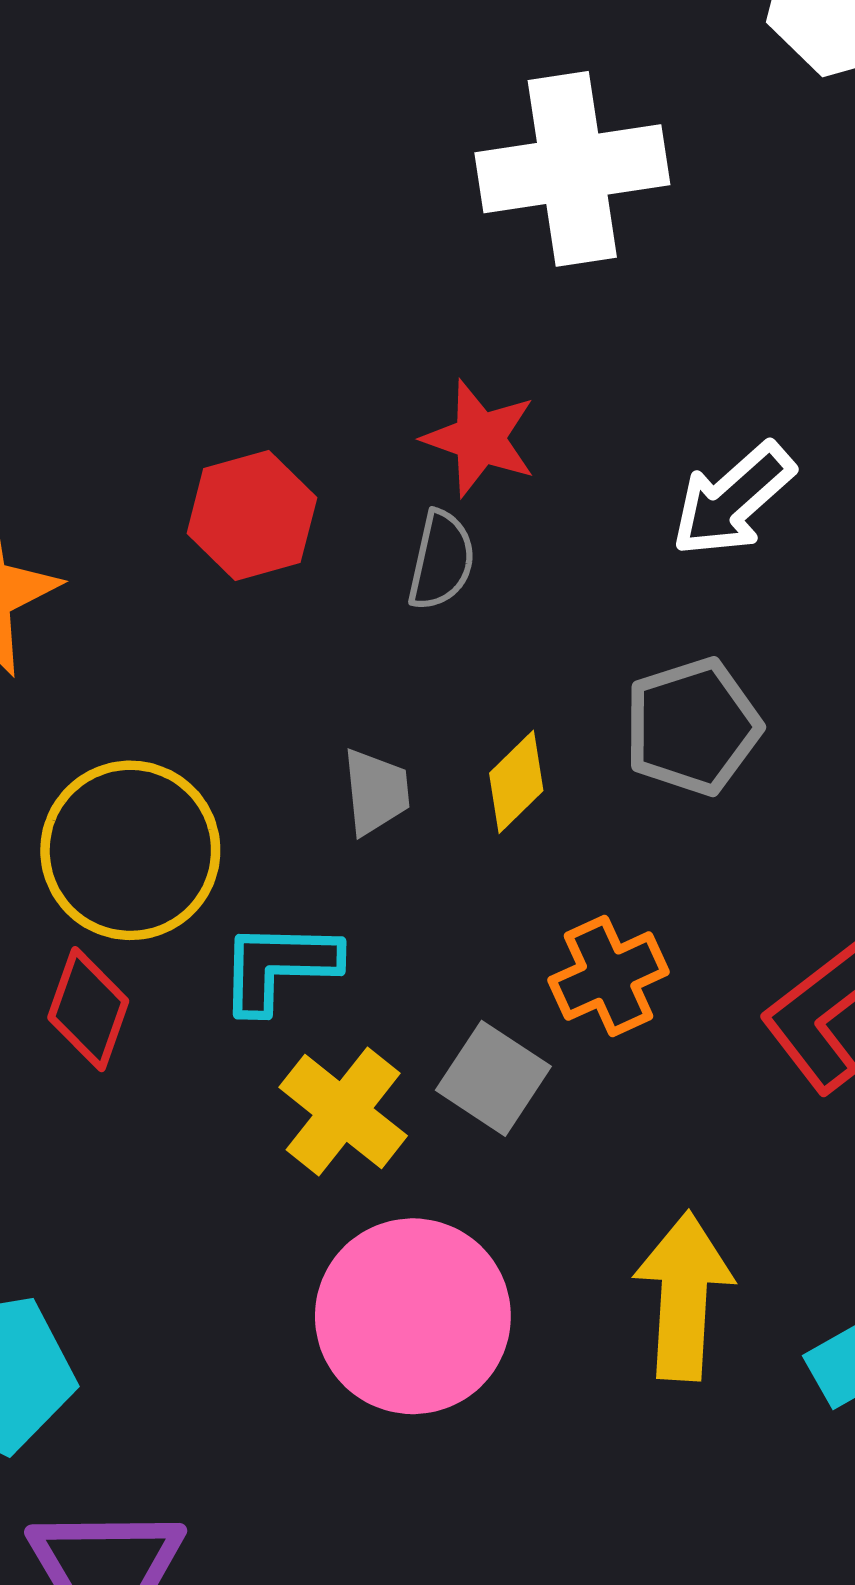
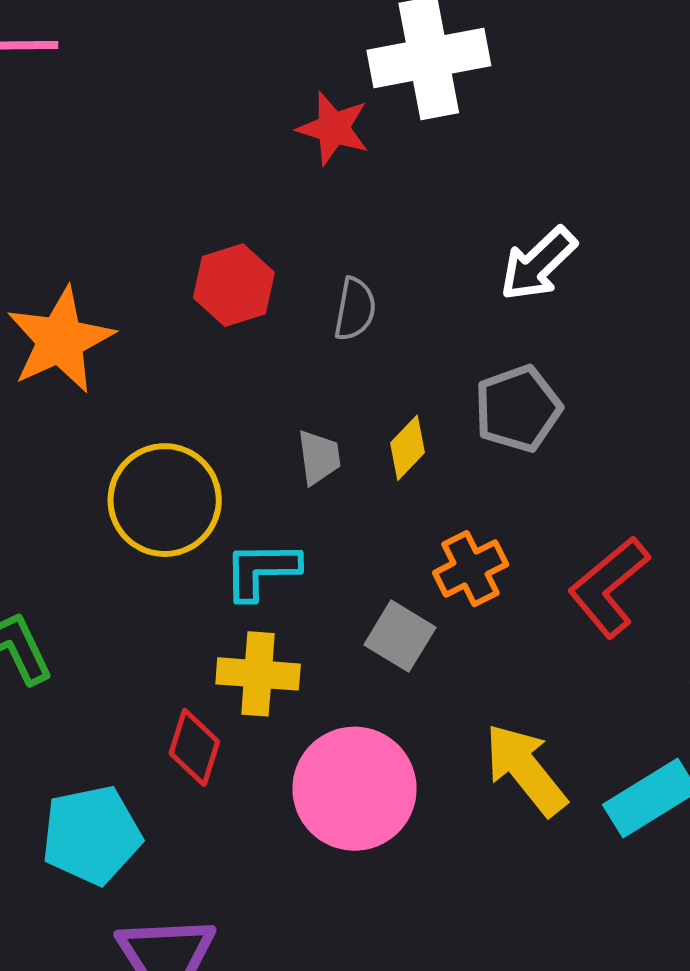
red star: (480, 438) -> (333, 128), moved
red diamond: (88, 1009) -> (194, 747), moved
yellow cross: (343, 1112) -> (258, 674), moved, turned -32
yellow arrow: (684, 1296) -> (526, 770), turned -40

